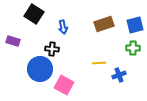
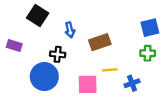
brown rectangle: (104, 24) -> (100, 42), moved
pink square: (64, 85) -> (88, 84), moved, turned -30

